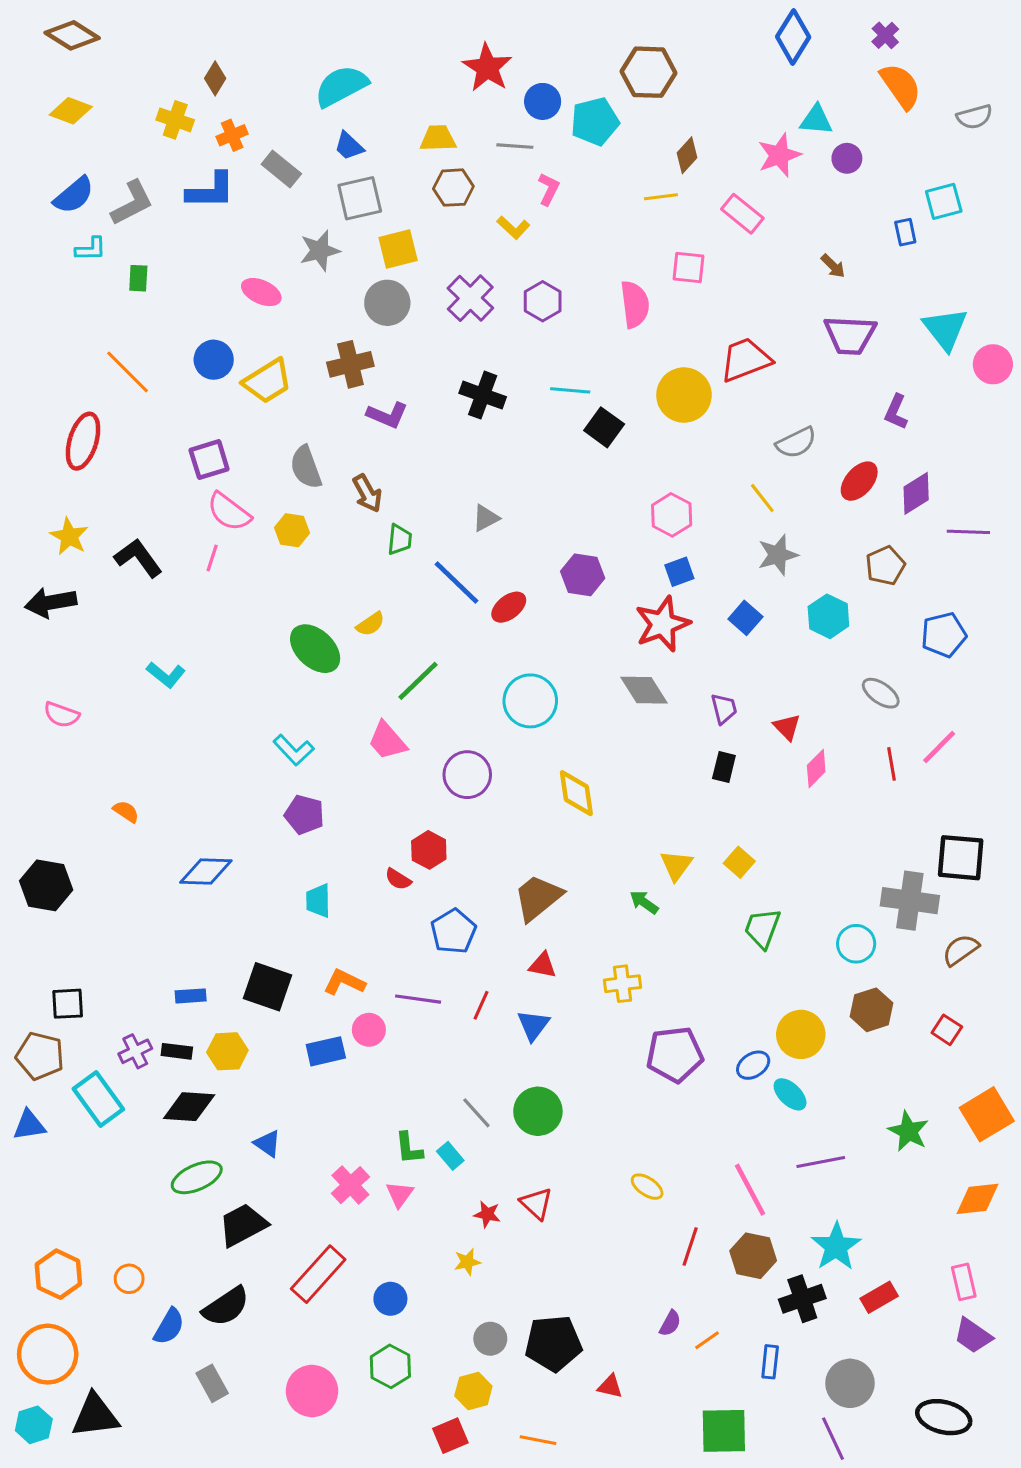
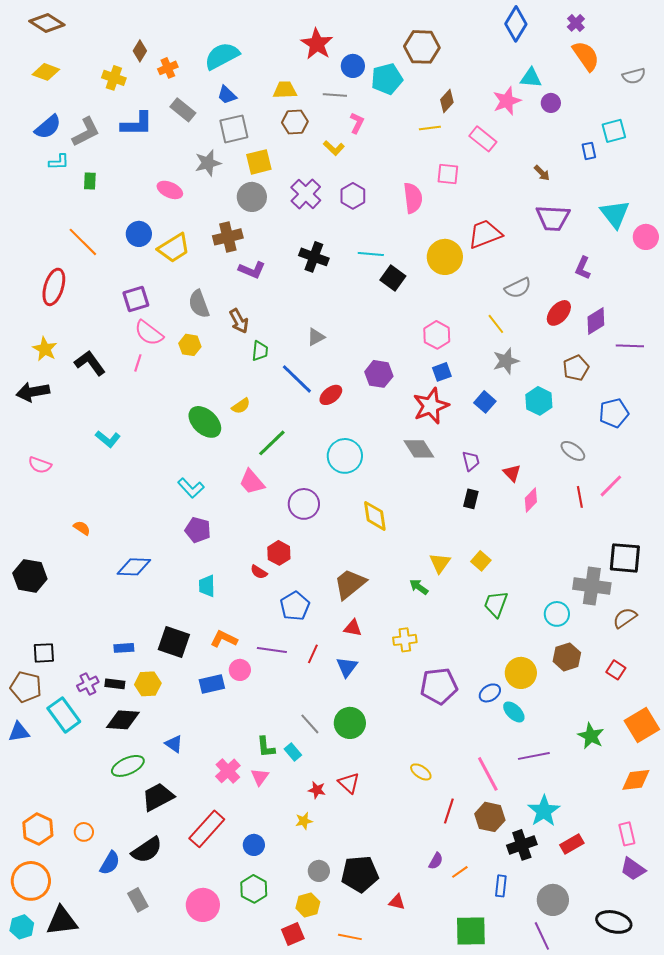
orange cross: (232, 135) -> (168, 68), moved

